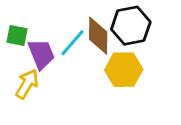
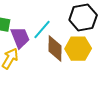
brown diamond: (98, 36) -> (55, 49), moved

